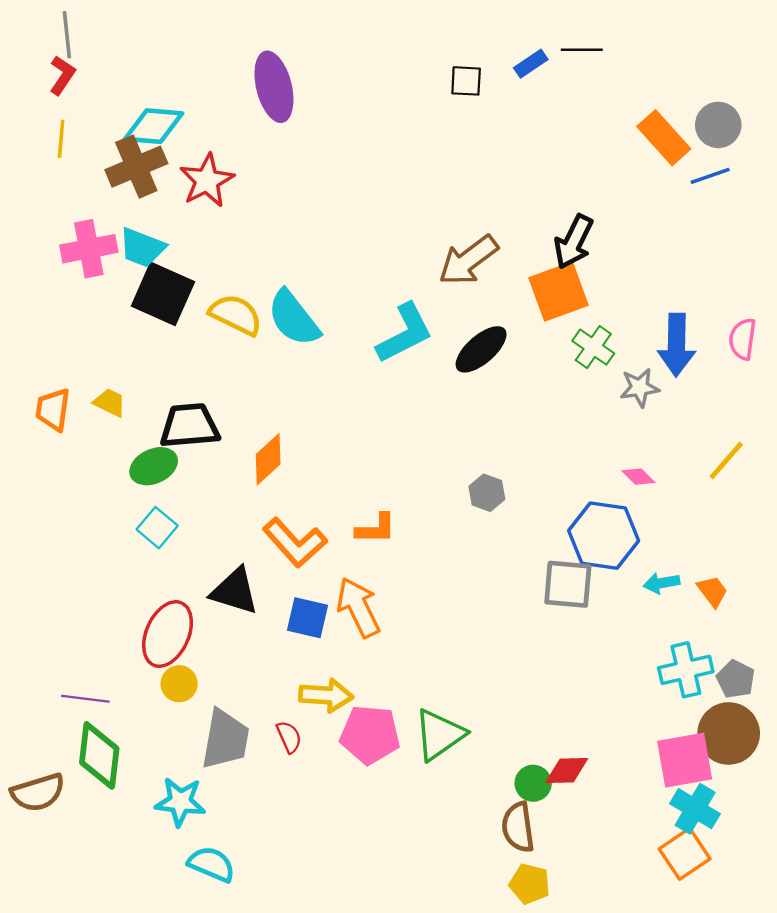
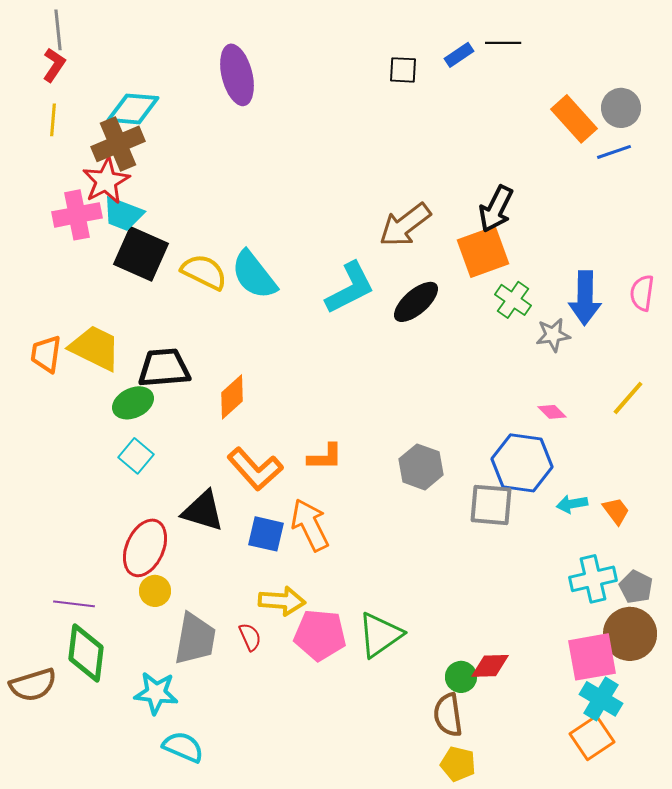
red star: (207, 180) -> (106, 181), moved
yellow trapezoid: (110, 403) -> (95, 348), size x1.8
gray hexagon: (487, 493) -> (421, 467), moved, size x1.4

